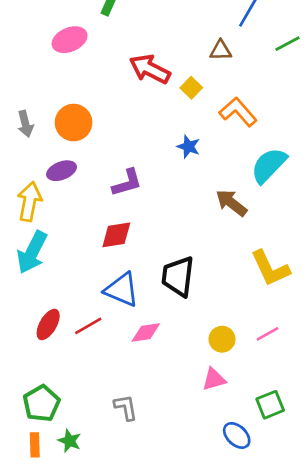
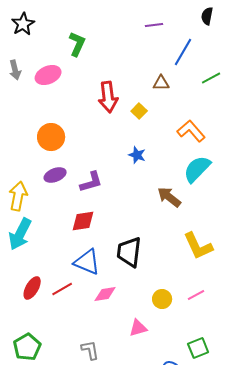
red arrow: (150, 69) -> (108, 97), turned -124
orange L-shape: (238, 112) -> (191, 131), moved
gray arrow: (25, 124) -> (15, 70), moved
purple ellipse: (62, 171) -> (55, 175), moved
pink triangle: (214, 379) -> (138, 328), moved

